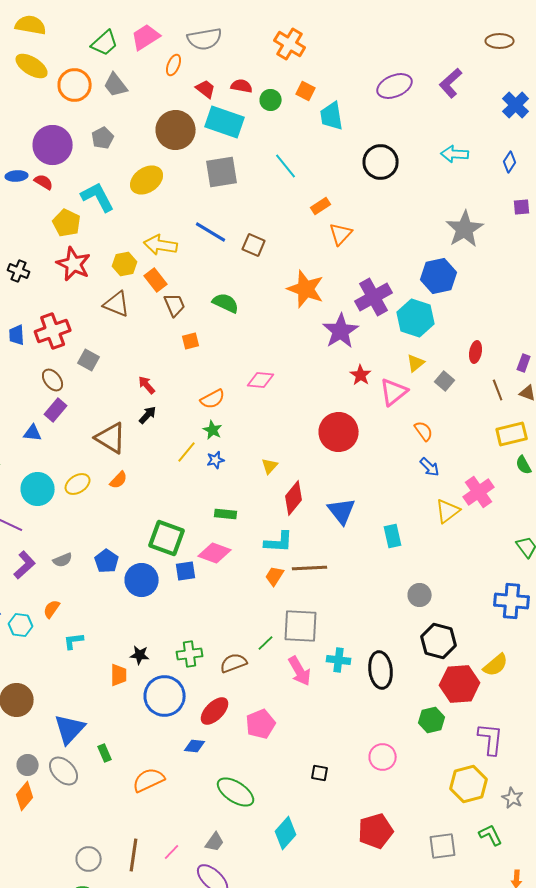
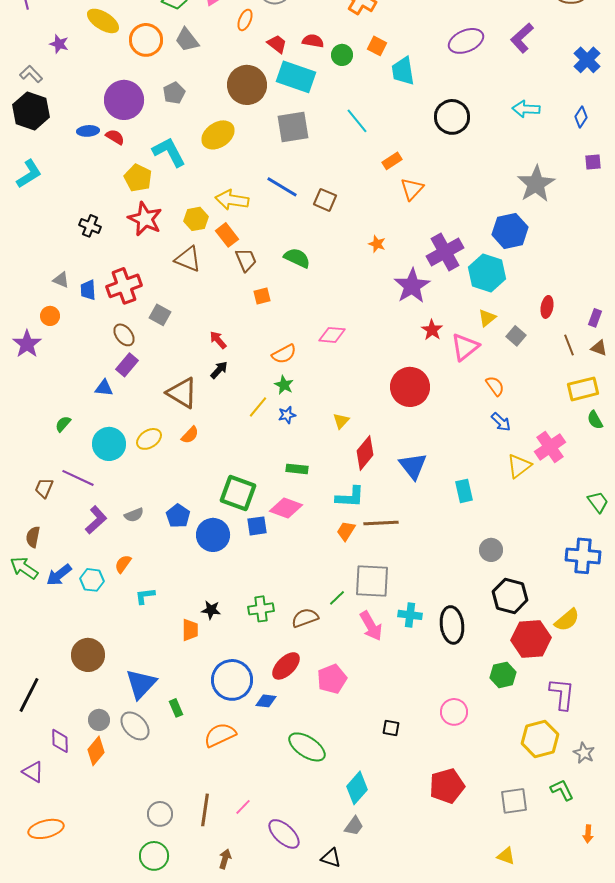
orange star: (306, 289) -> (377, 244), size x0.5
blue circle: (165, 696) -> (232, 680), moved
gray trapezoid: (215, 842) -> (354, 826), moved

